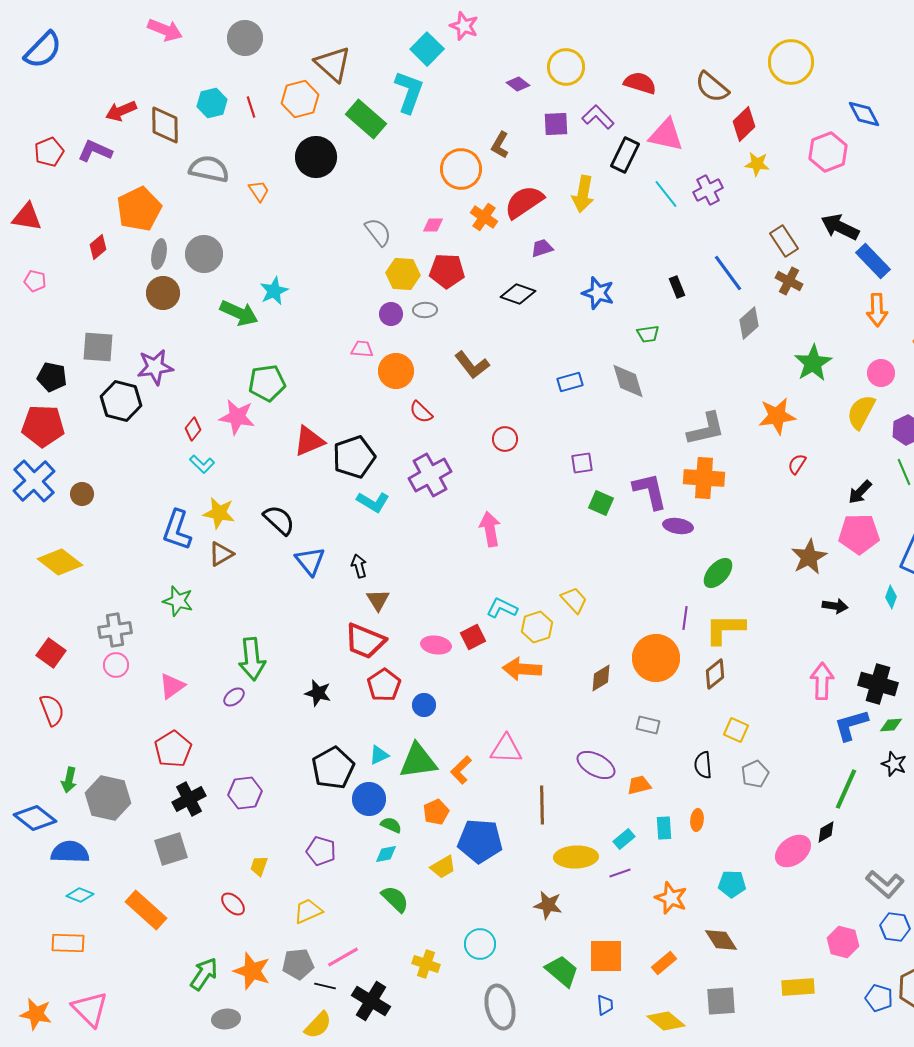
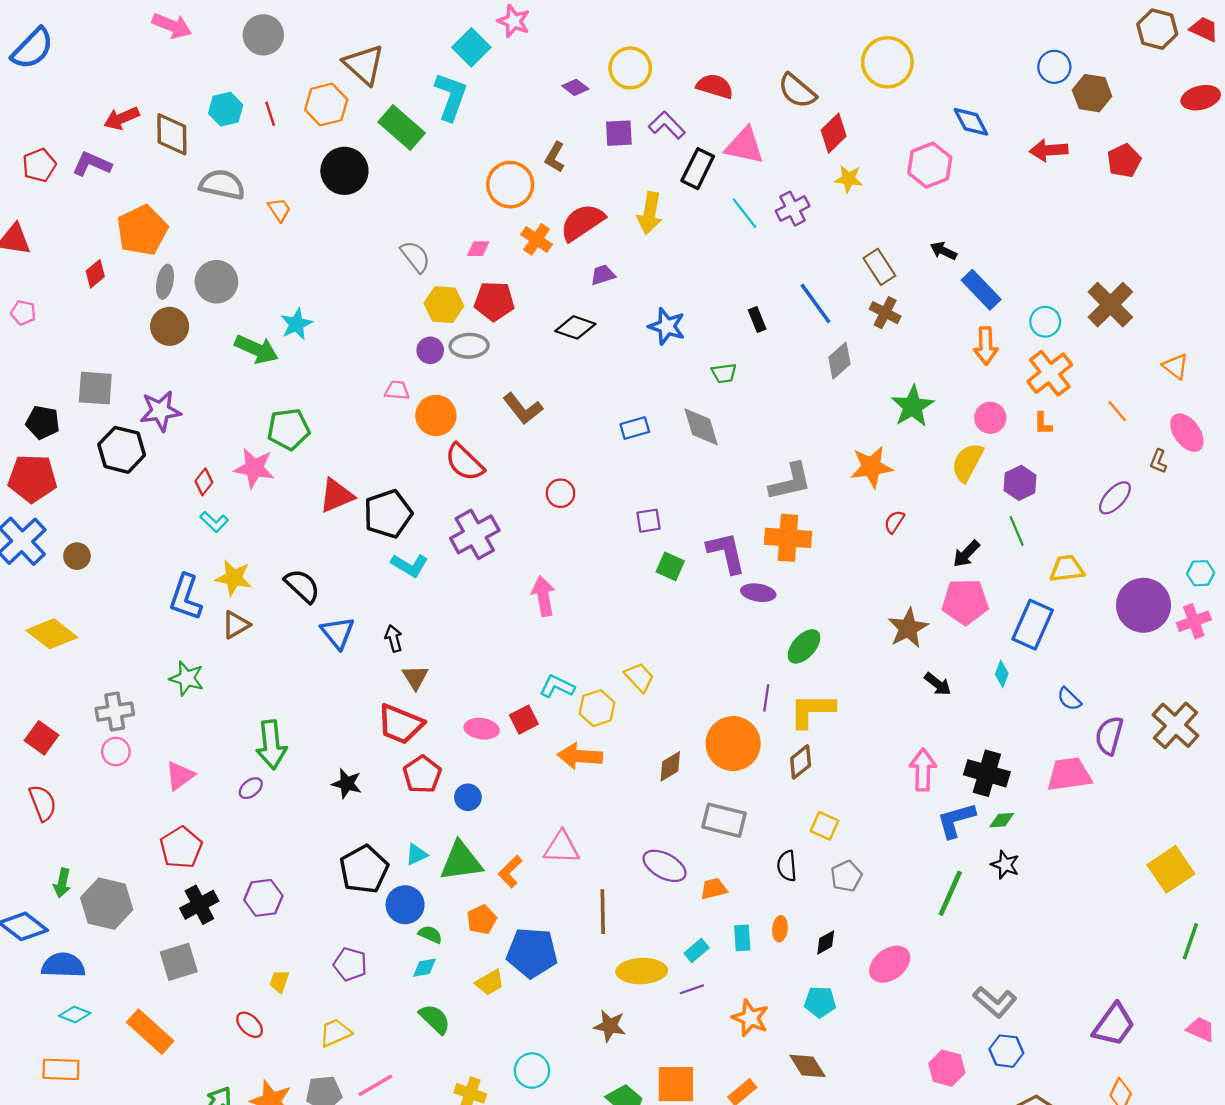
black arrow: (840, 227) -> (943, 251), size x0.6
gray ellipse: (425, 310) -> (469, 346), size x1.4
red semicircle: (421, 412) -> (464, 462), size x1.5
black arrow: (835, 606) -> (938, 684), turned 30
gray rectangle: (648, 725) -> (724, 820), size x1.6
black diamond: (826, 832) -> (826, 942), moved

